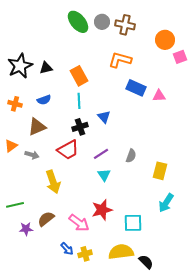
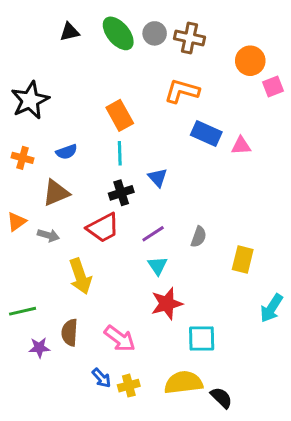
black triangle: (46, 68) -> (70, 32), moved
cyan arrow: (166, 203) -> (271, 308), moved
red star: (102, 210) -> (167, 304), moved
brown semicircle: (46, 219) -> (70, 332), turned -48

